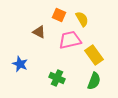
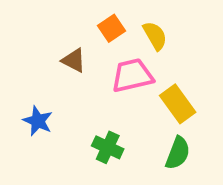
orange square: (59, 15) -> (112, 28), turned 32

